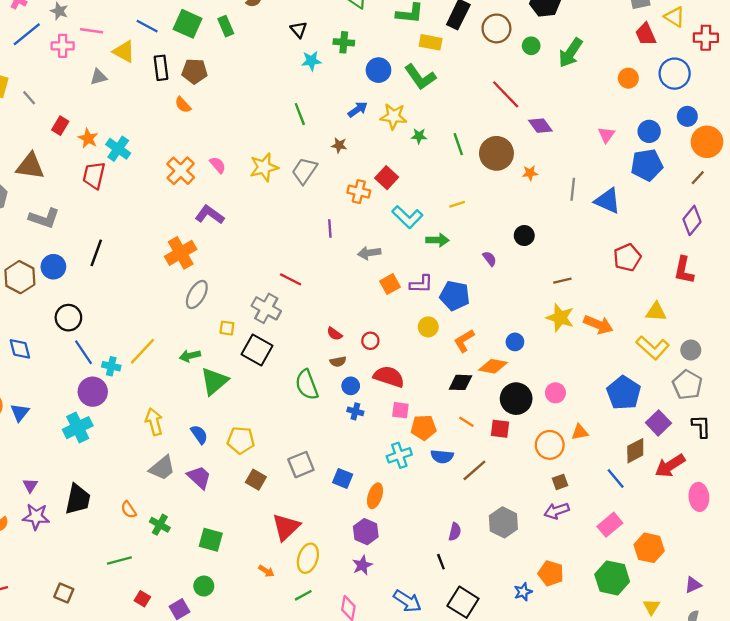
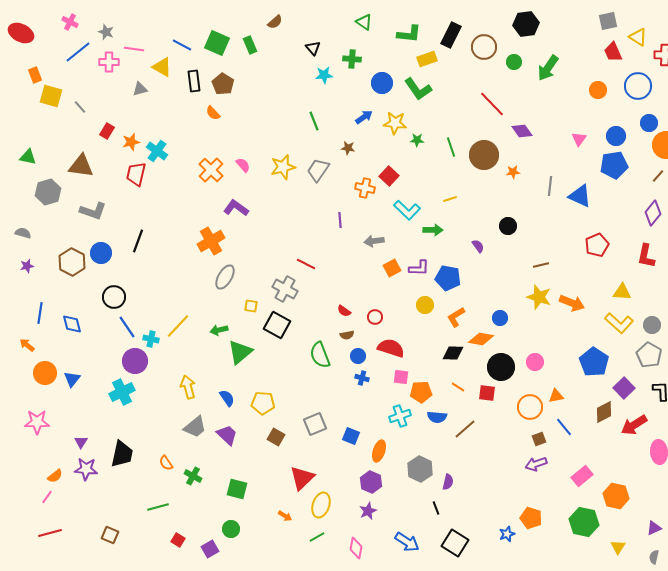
yellow rectangle: (431, 42) -> (427, 59), turned -30
brown pentagon: (195, 71) -> (223, 84), turned 30
orange star: (88, 138) -> (131, 142), turned 30
blue line: (616, 478) -> (564, 427), moved
gray hexagon: (503, 522) -> (420, 469), moved

